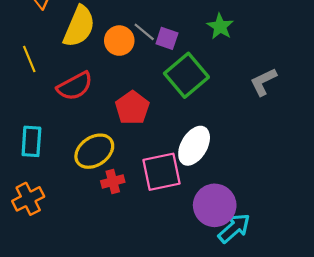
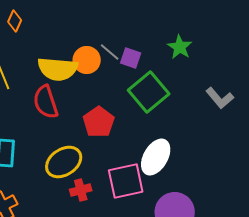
yellow semicircle: (79, 26) -> (58, 69), moved, turned 72
gray L-shape: (263, 82) -> (220, 98), turned -104
red semicircle: (75, 86) -> (46, 102), turned 100

